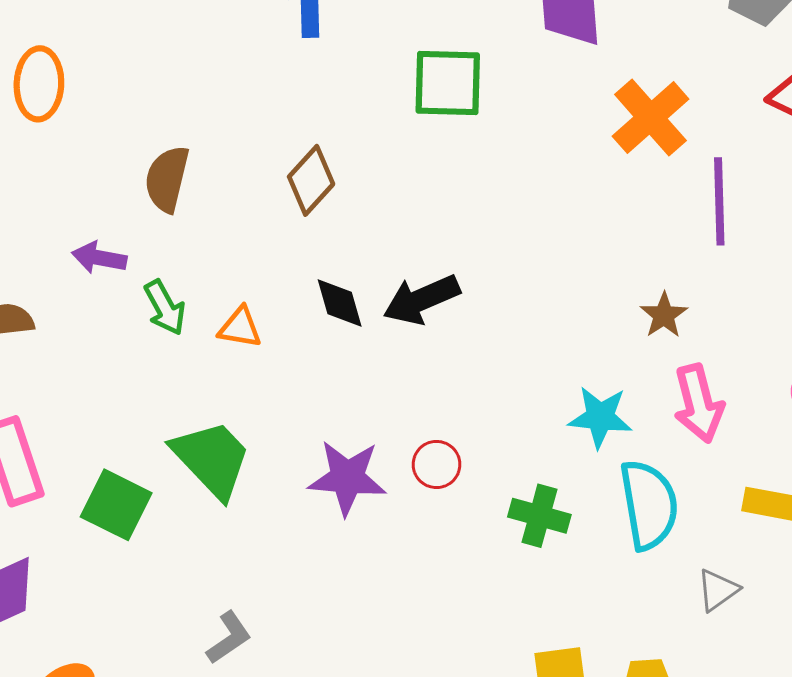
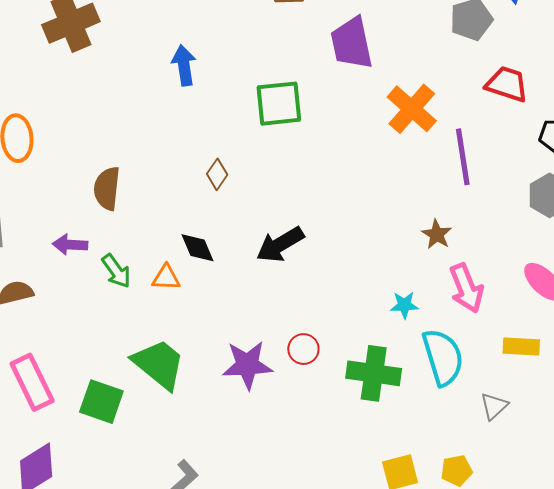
brown diamond: (311, 180) -> (217, 174), moved, size x0.7
black diamond: (340, 303) -> (197, 248), moved
cyan star: (600, 417) -> (404, 305), size x0.7
green cross: (539, 516) -> (374, 373), size x1.4

